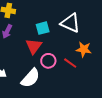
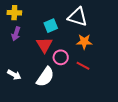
orange star: (84, 49) -> (84, 42), moved
red line: (70, 63) -> (83, 66), moved

